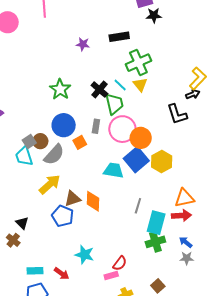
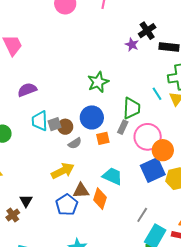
black cross: (99, 90) -> (147, 31), moved
green trapezoid: (114, 104) -> (132, 108), moved
gray semicircle: (54, 155) -> (75, 143), size x0.6
cyan trapezoid: (24, 156) -> (40, 121), moved
cyan trapezoid: (113, 170) -> (112, 176), moved

